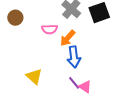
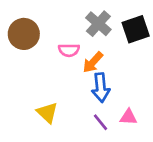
brown circle: (15, 18) -> (24, 34), size x1.5
pink triangle: (85, 87) -> (129, 117), moved, turned -32

